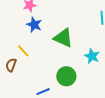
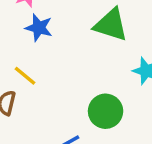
green triangle: (63, 38) -> (111, 25), moved

